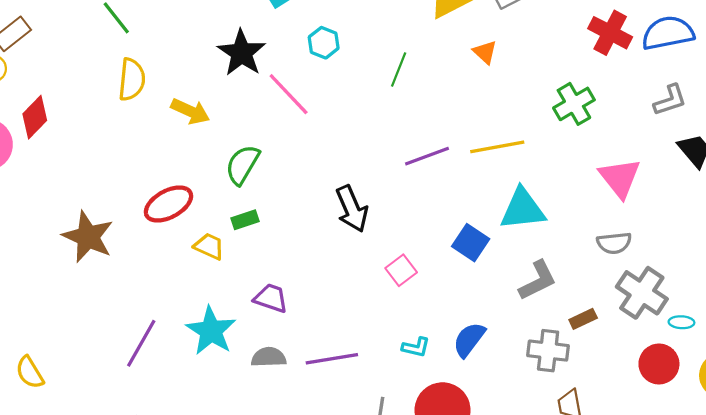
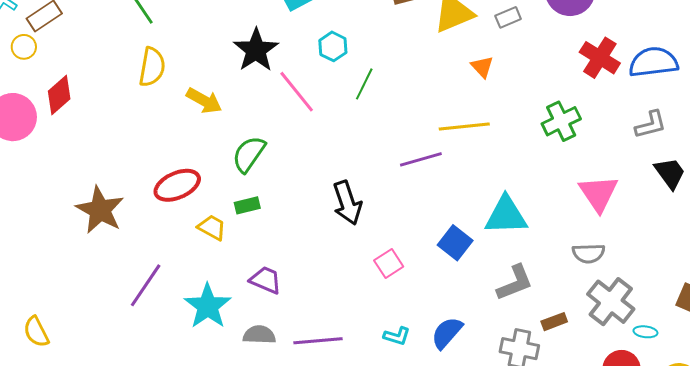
green line: (399, 70) -> (364, 84), moved
yellow line: (497, 147) -> (464, 127), moved
purple line: (141, 343) -> (146, 285), moved

